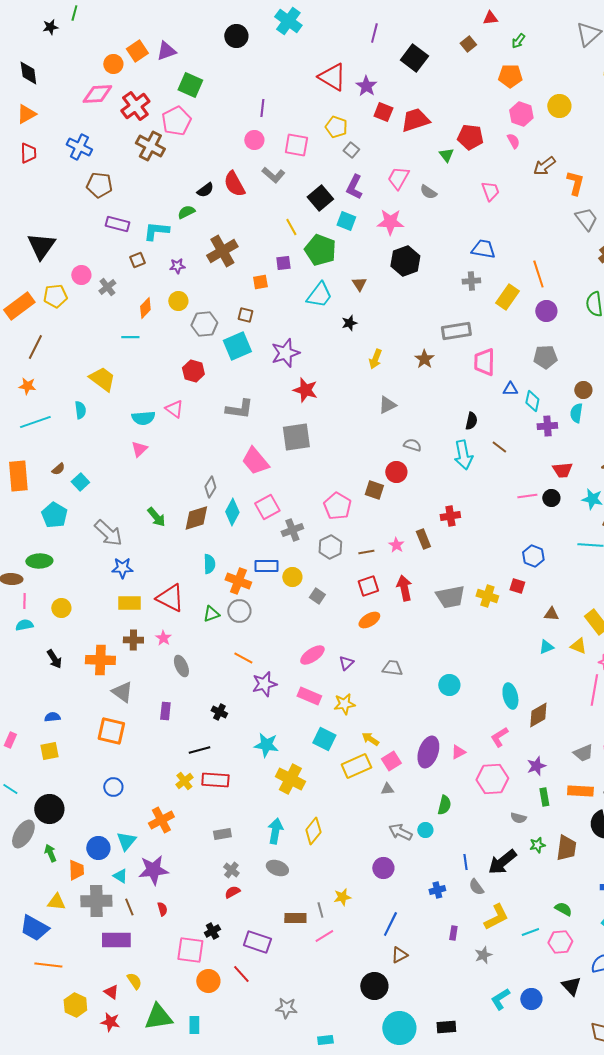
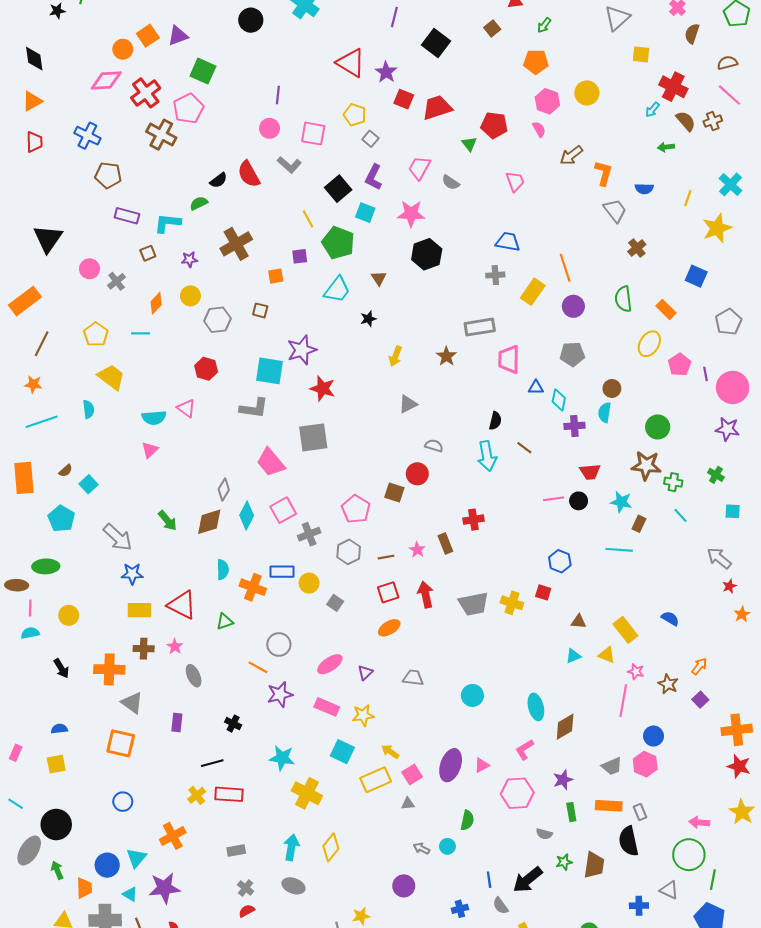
yellow pentagon: (55, 296) -> (96, 334), moved, turned -30
cyan square: (237, 346) -> (270, 371), moved, turned 32
gray circle: (239, 611) -> (279, 644), moved
gray arrow: (400, 832) -> (421, 848), size x0.7

